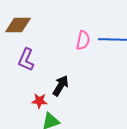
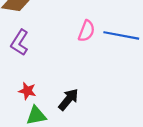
black arrow: (61, 86) -> (68, 99), moved

